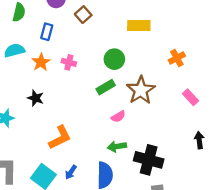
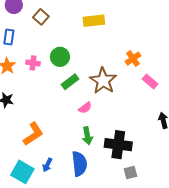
orange cross: (177, 58) -> (133, 59), moved
green circle: (114, 59) -> (60, 57), moved
green arrow: (117, 146) -> (87, 136), turned -84

